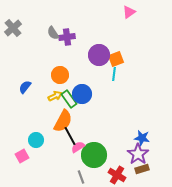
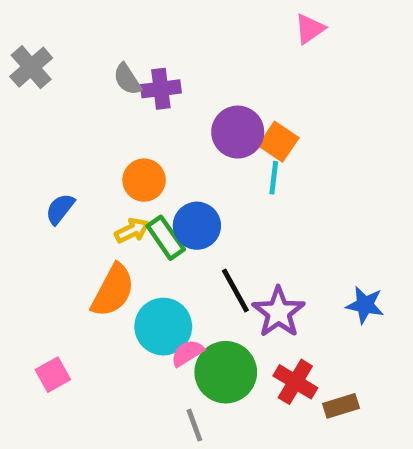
orange square: (116, 59) -> (279, 142), turned -35
orange semicircle: (63, 121) -> (113, 291), moved
black line: (70, 136) -> (235, 291), moved
blue star: (142, 138) -> (365, 305), moved
cyan circle: (36, 140) -> (163, 327), moved, size x1.5
purple star: (138, 154) -> (279, 312), moved
red cross: (117, 175) -> (295, 382), moved

